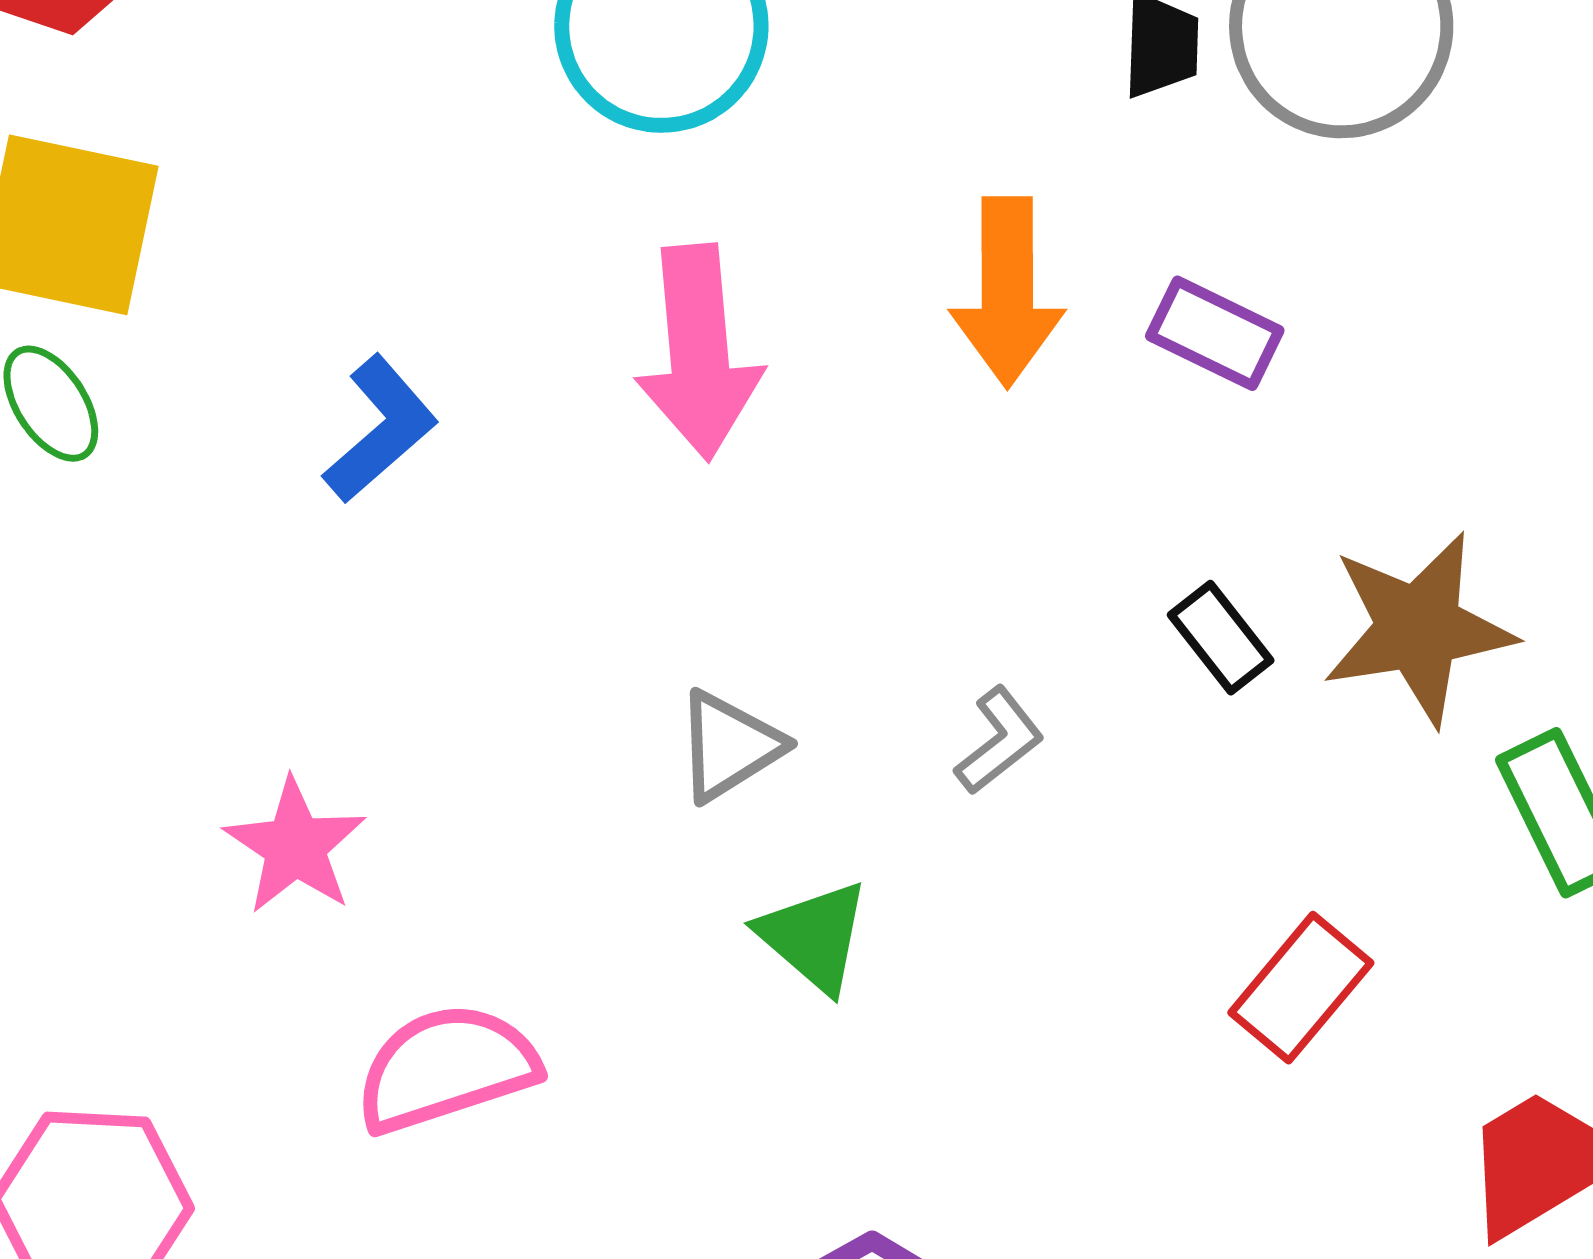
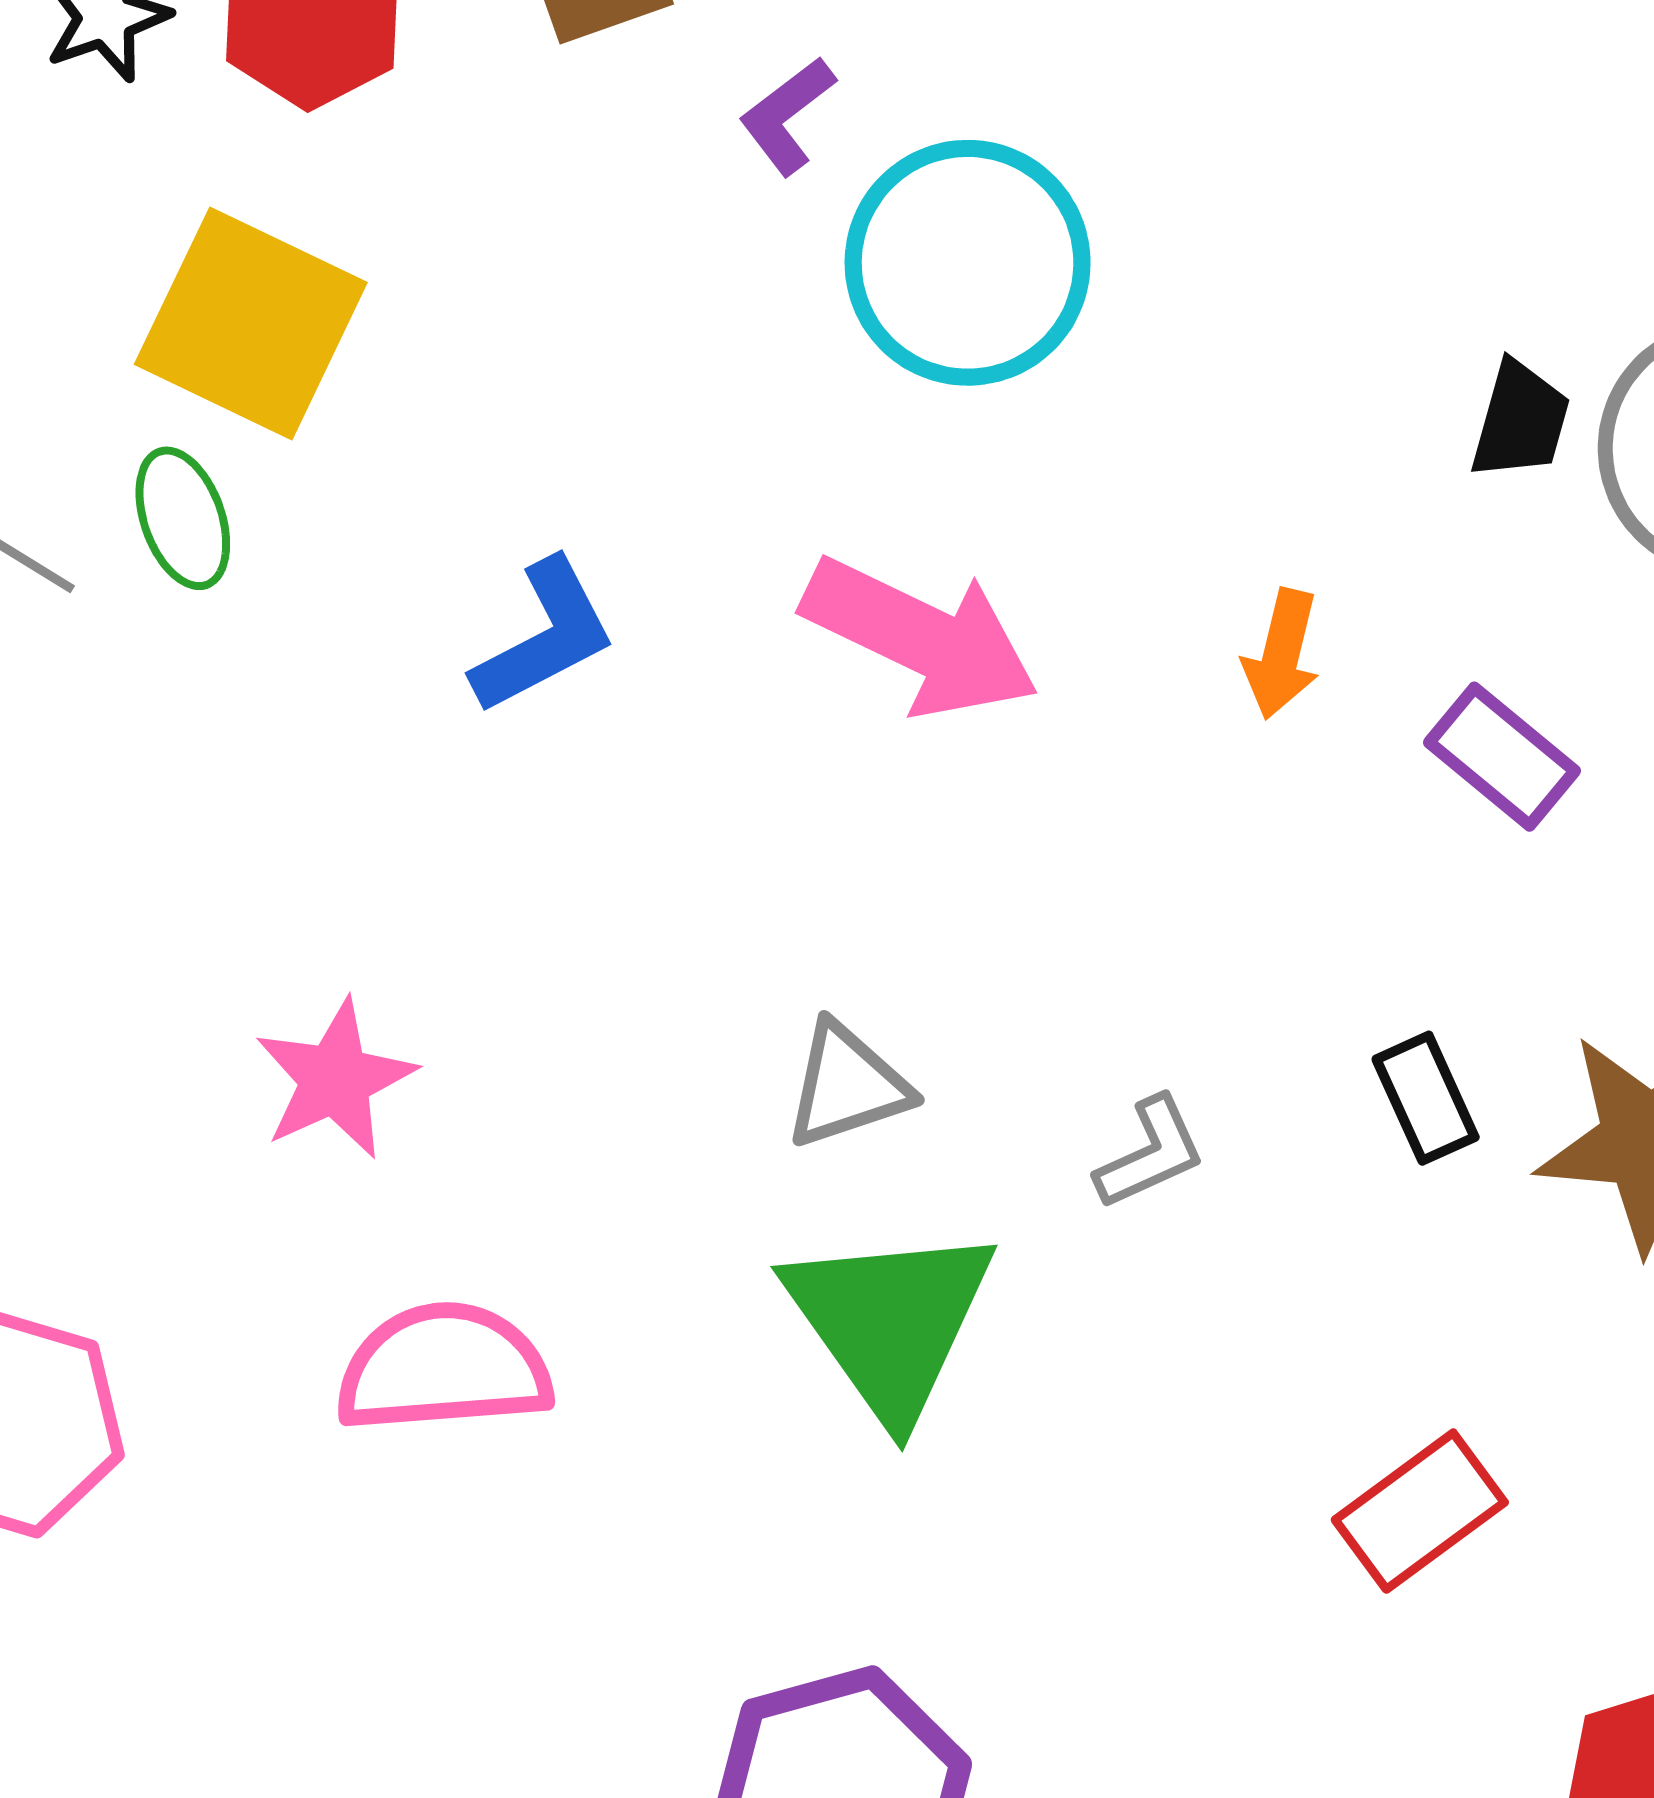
orange arrow: (1007, 292) -> (1281, 654), size x0.6
pink arrow: (699, 352) -> (921, 637), turned -73
green triangle: (814, 936) -> (890, 1321), size x1.6

